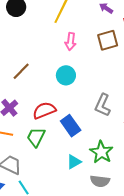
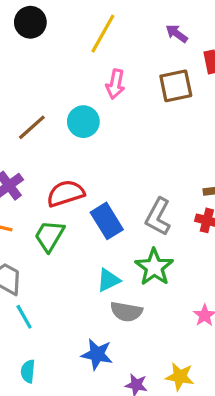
cyan circle: (66, 75) -> (83, 122), moved
gray L-shape: (103, 105) -> (158, 217), moved
gray semicircle: (100, 181) -> (126, 312), moved

